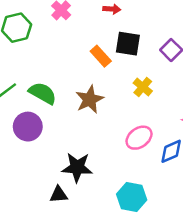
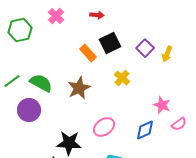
black square: (128, 44) -> (110, 43), turned -35
pink ellipse: (139, 138) -> (104, 127), moved

